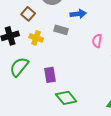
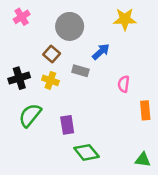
brown square: (28, 14) -> (52, 54), moved
blue arrow: (78, 14) -> (101, 52), turned -35

